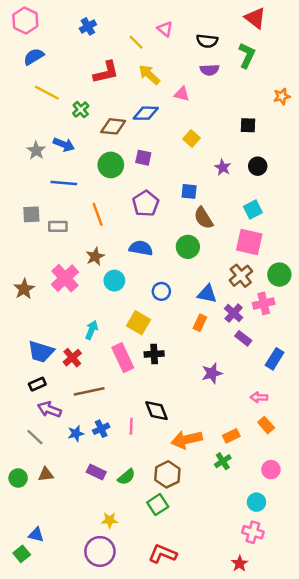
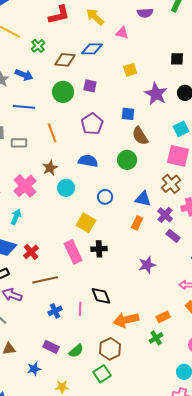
yellow square: (191, 138) -> (130, 70), turned 32
purple star: (223, 167) -> (156, 94), size x1.6
cyan arrow: (92, 330) -> (16, 217), moved
blue star: (76, 433) -> (34, 369), moved

